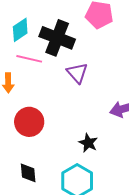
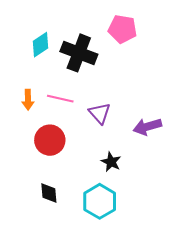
pink line: (29, 59) -> (60, 99), moved
purple triangle: (77, 73) -> (100, 113), moved

